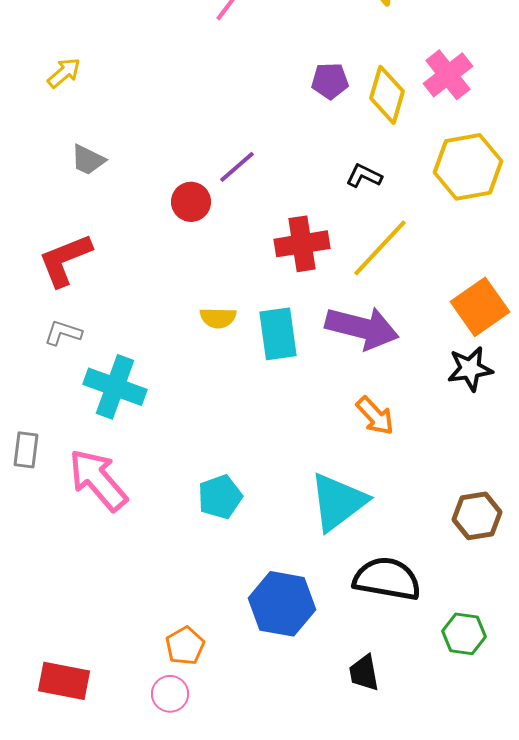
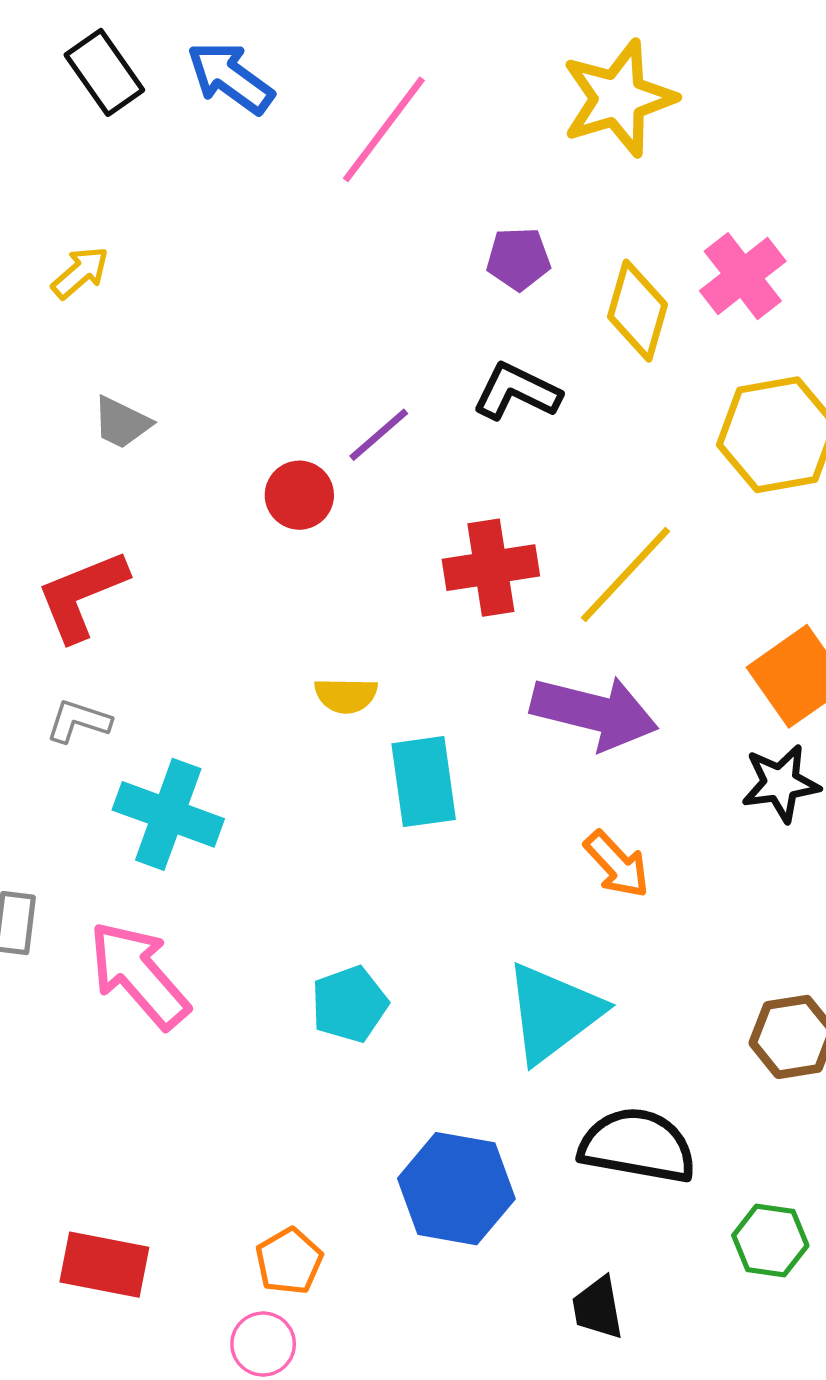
purple pentagon: (330, 81) -> (518, 259), moved
black L-shape: (364, 176) -> (517, 392), moved, size x1.4
cyan rectangle: (278, 334) -> (424, 782), moved
red rectangle: (64, 681) -> (104, 1265), moved

